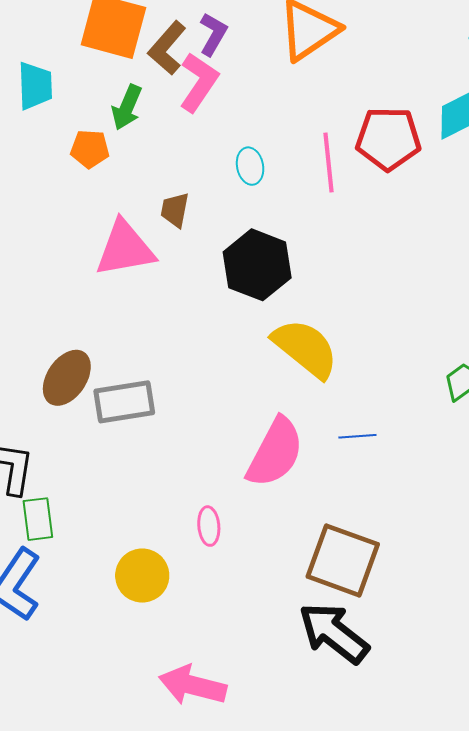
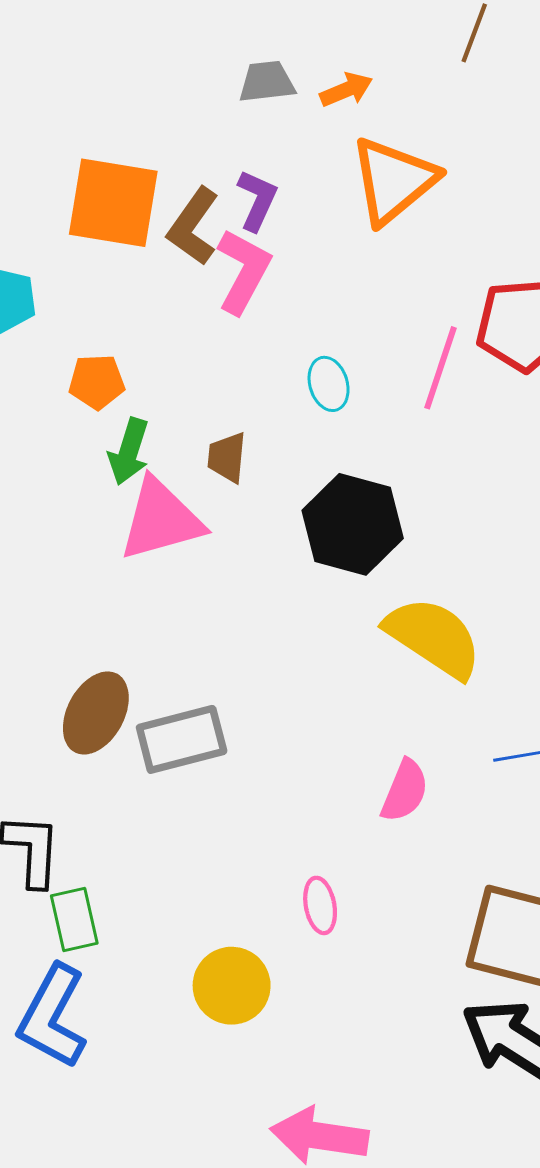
green arrow: (127, 107) -> (129, 451), moved
pink line: (328, 163) -> (440, 368), turned 30
pink semicircle: (275, 452) -> (405, 791), size x0.6

